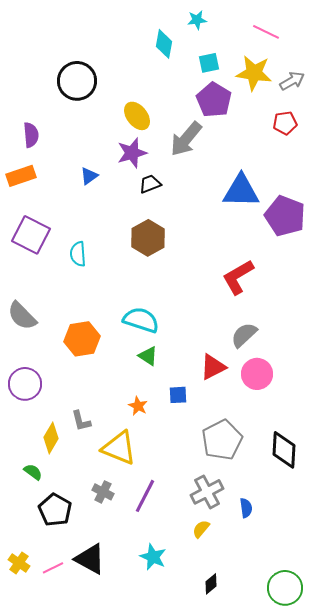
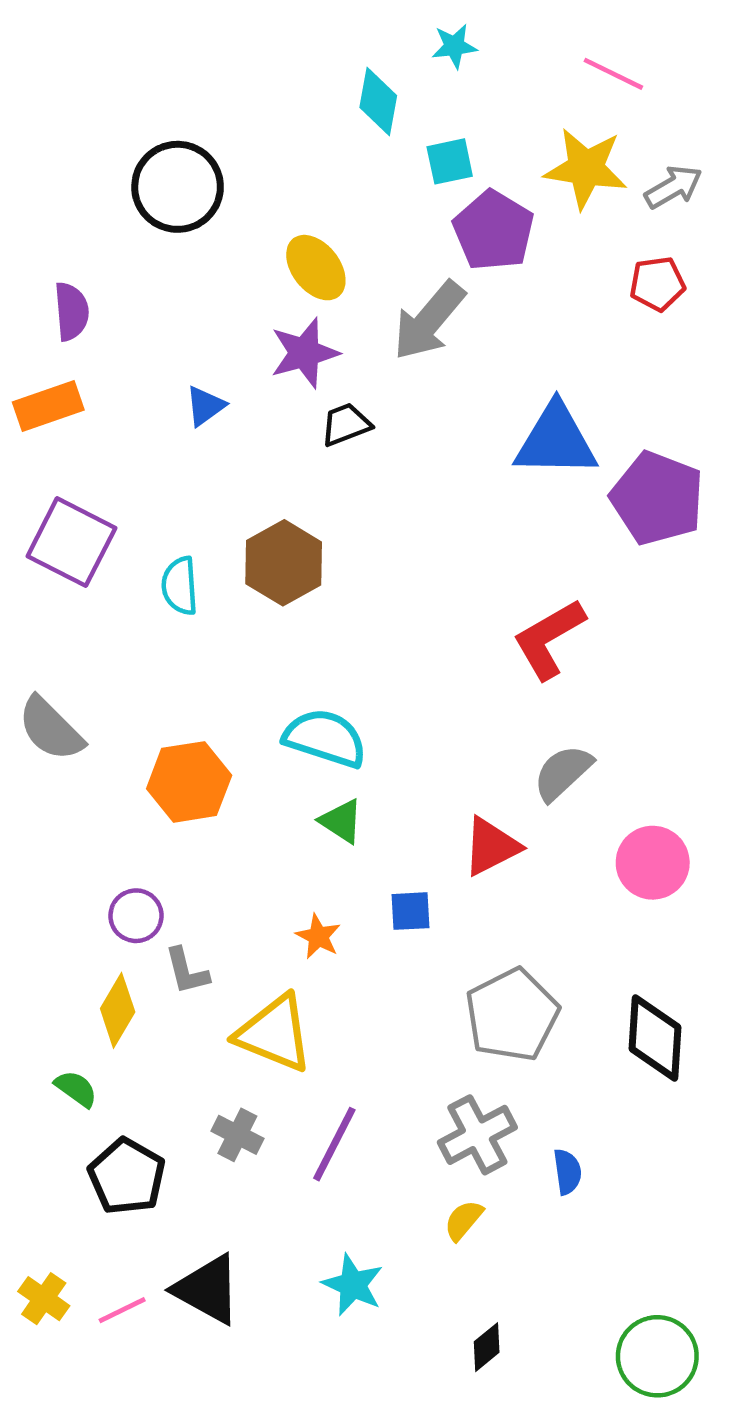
cyan square: (209, 63) -> (450, 161), moved
brown hexagon: (148, 238) -> (284, 563), moved
pink circle: (257, 374) -> (653, 863), moved
purple circle: (25, 384) -> (136, 916), moved, size x0.7

